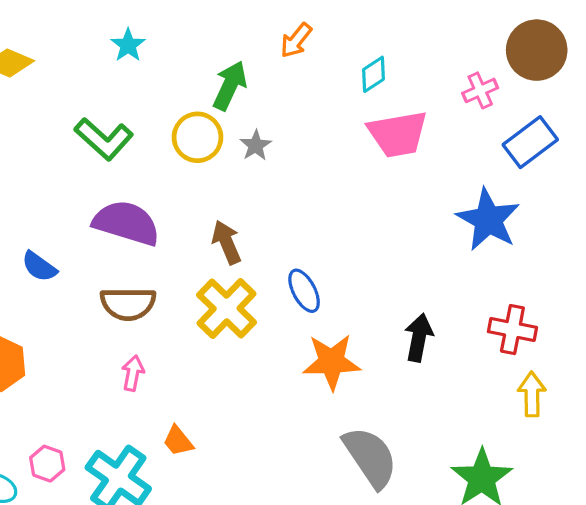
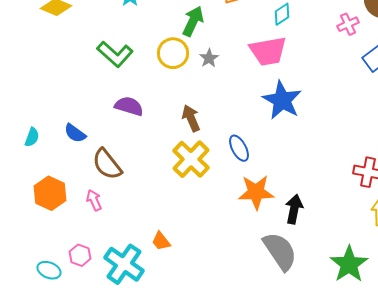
pink trapezoid: (398, 134) -> (268, 51), moved
blue star: (488, 220) -> (282, 100), moved
purple semicircle: (126, 223) -> (129, 106), size x0.7
brown semicircle: (128, 304) -> (107, 164), moved, turned 52
black arrow: (419, 338) -> (294, 209), moved
pink arrow: (133, 373) -> (94, 200), moved, turned -35

